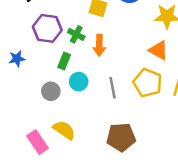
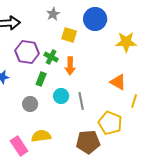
orange triangle: (159, 50) -> (118, 82), moved
cyan circle: (79, 82) -> (61, 96), moved
yellow pentagon: (148, 83) -> (110, 123), moved
yellow semicircle: (64, 130) -> (41, 136), turned -42

